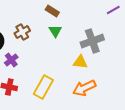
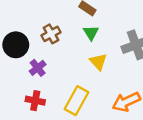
yellow triangle: (80, 62) -> (98, 62), moved, turned 42

